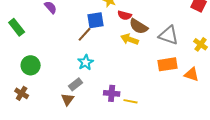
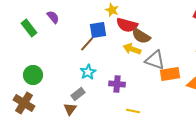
red semicircle: (125, 15) -> (127, 25), size x1.5
green rectangle: (17, 27) -> (29, 28), moved
gray triangle: (169, 35) -> (155, 60), moved
brown cross: (22, 93) -> (24, 103), size x1.5
purple cross: (112, 93) -> (117, 84), moved

